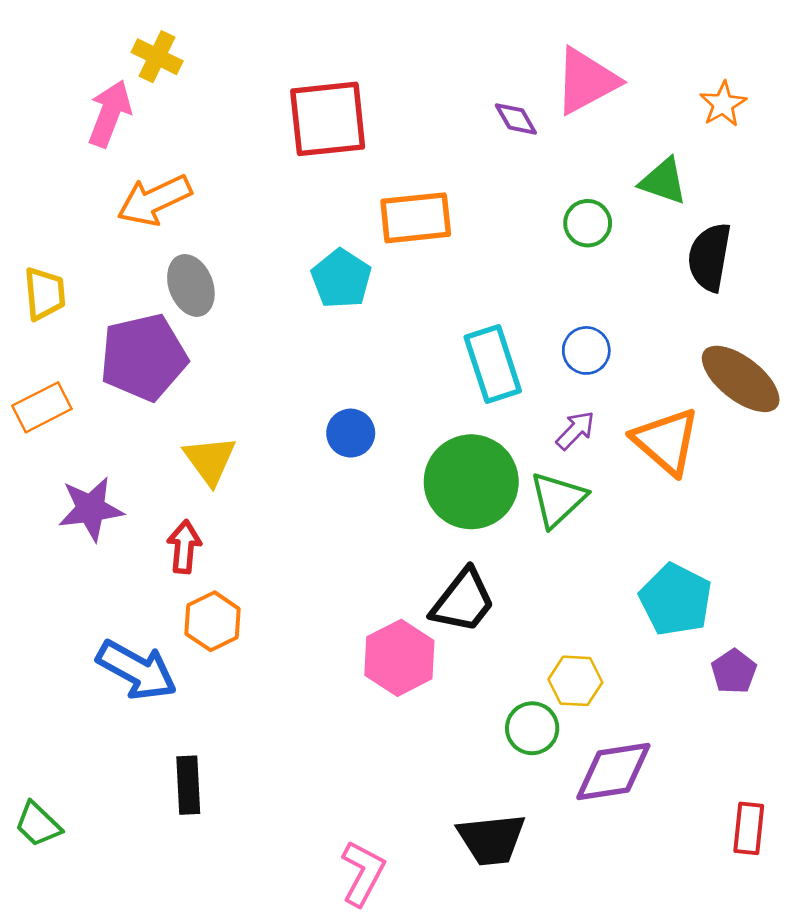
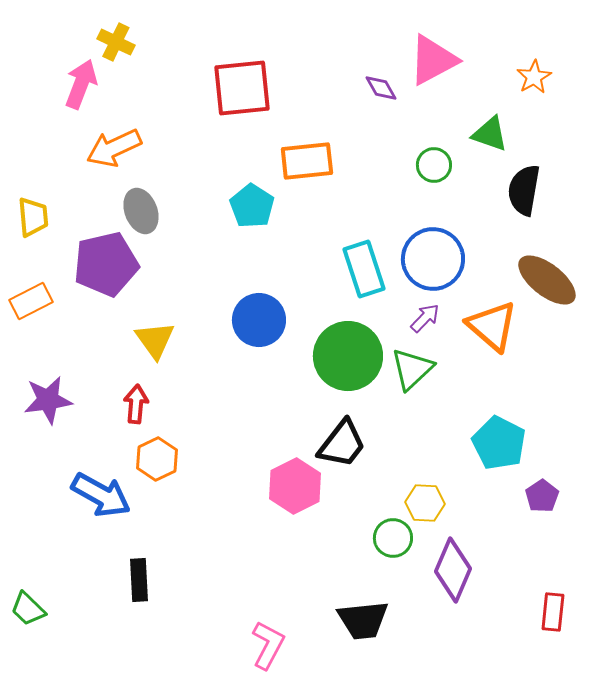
blue circle: (586, 350) -> (433, 259), size x1.8
blue circle: (351, 433) -> (259, 320), size x1.5
purple star: (91, 509) -> (48, 400), moved
purple diamond: (613, 772) -> (453, 570), turned -58

